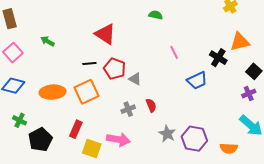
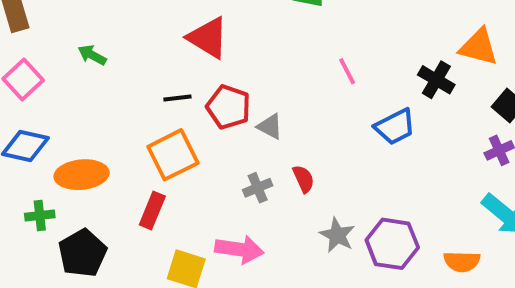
orange triangle: (240, 42) -> (479, 47), turned 30
orange ellipse: (52, 92) -> (82, 175), moved
green cross: (20, 120) -> (40, 216), turned -32
red rectangle: (76, 129) -> (152, 210), moved

